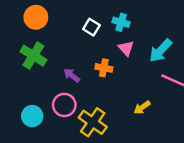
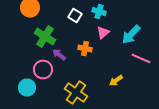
pink triangle: (126, 48) -> (103, 33), turned 32
green cross: (33, 56) -> (45, 37), moved
pink circle: (64, 105) -> (43, 70), moved

